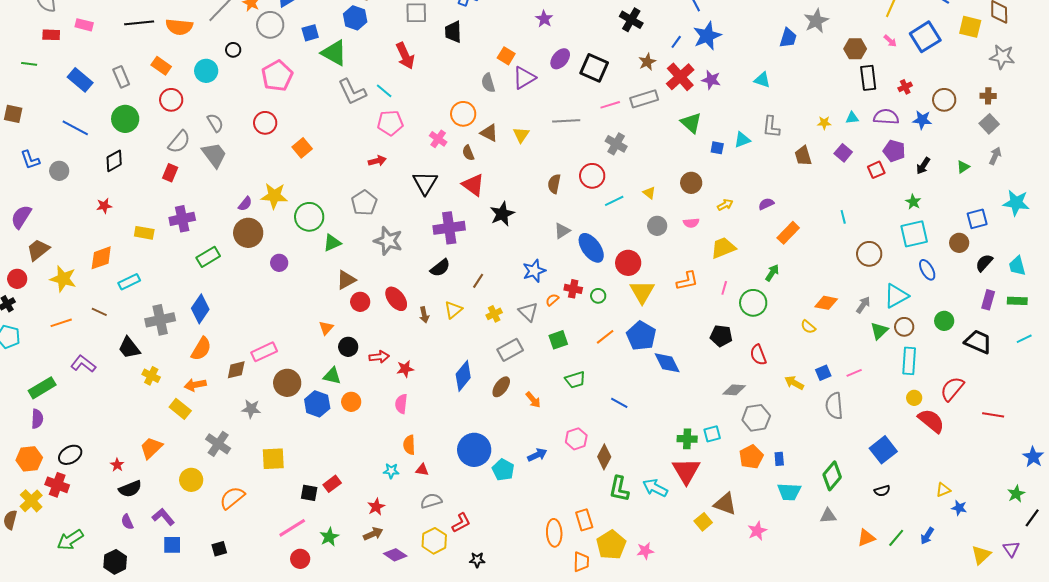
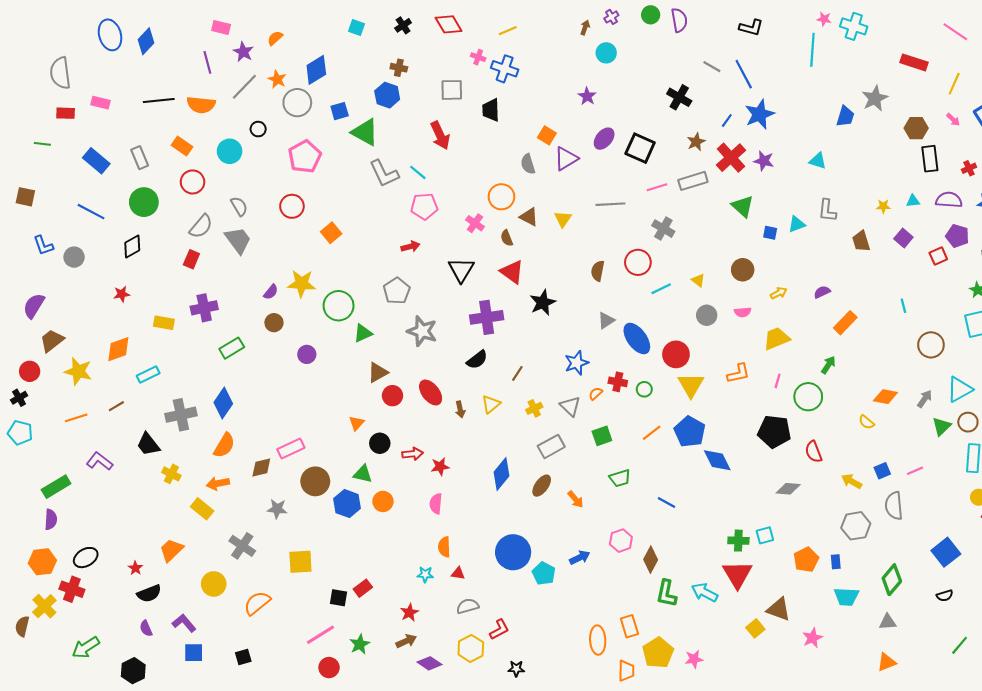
brown circle: (248, 233) -> (274, 323), size x0.6
brown line: (99, 312) -> (116, 406), turned -56
black pentagon: (721, 336) -> (774, 432), size x1.4
gray hexagon: (756, 418) -> (856, 526), moved
orange triangle: (866, 538) -> (887, 662), moved

